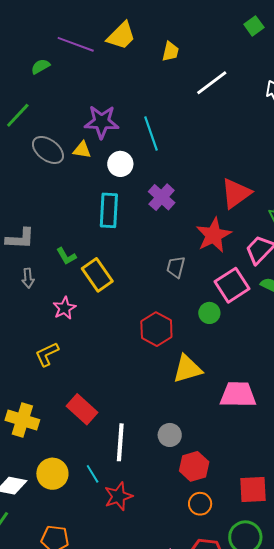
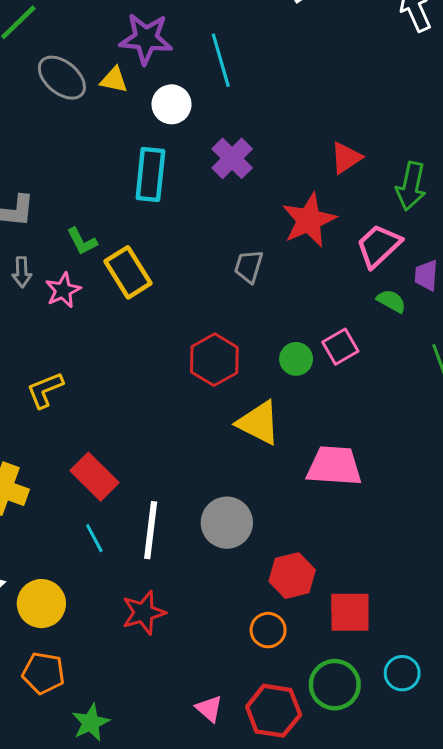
red triangle: (236, 193) -> (346, 158), size x0.7
pink square: (232, 285) -> (340, 347), moved, size x0.7
pink star: (64, 308) -> (63, 290), moved
green circle: (209, 313) -> (296, 359), moved
yellow triangle: (187, 369) -> (259, 423), turned 40
gray circle: (170, 435) -> (227, 523), size x1.4
red hexagon: (194, 466) -> (292, 576), moved
yellow circle: (52, 474) -> (41, 604), moved
cyan line: (93, 474) -> (94, 538), moved

